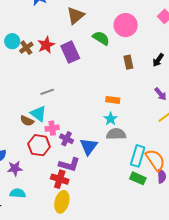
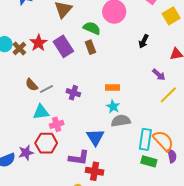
black arrow: (158, 60) -> (144, 41), moved
brown rectangle: (128, 62) -> (90, 47), moved
cyan triangle: (38, 114) -> (41, 112), turned -36
brown semicircle: (27, 121) -> (32, 85), moved, turned 32
purple cross: (67, 139) -> (73, 93), moved
purple star: (15, 168) -> (26, 153), moved
red cross: (60, 179) -> (95, 171), moved

